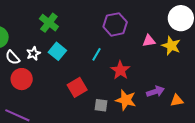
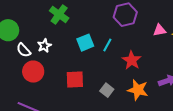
cyan square: (57, 51) -> (85, 43), moved, turned 30
red square: (77, 87) -> (75, 79), moved, turned 30
gray square: (101, 105) -> (107, 90), moved, turned 32

